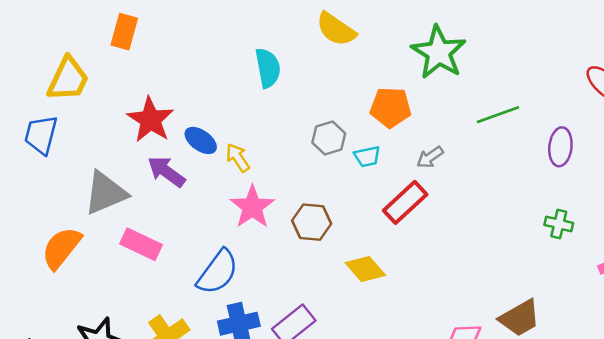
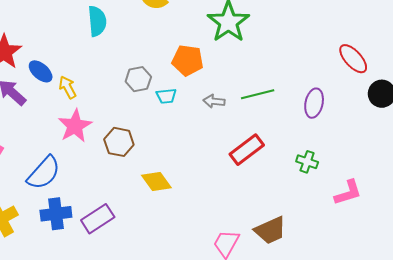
green line: (498, 115) -> (258, 94), moved
gray arrow: (430, 157) -> (214, 101), turned 35
red rectangle: (405, 202) -> (247, 150), moved

